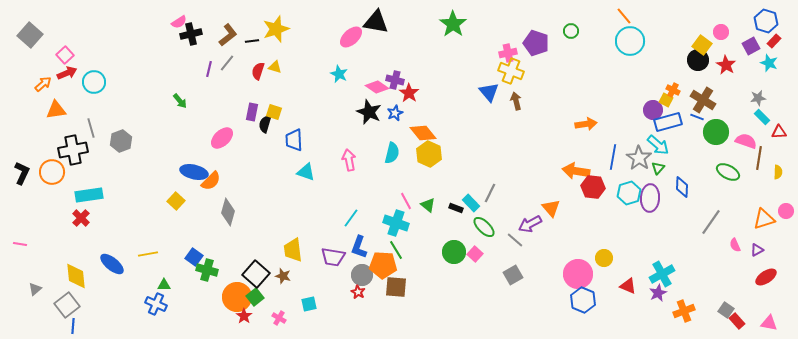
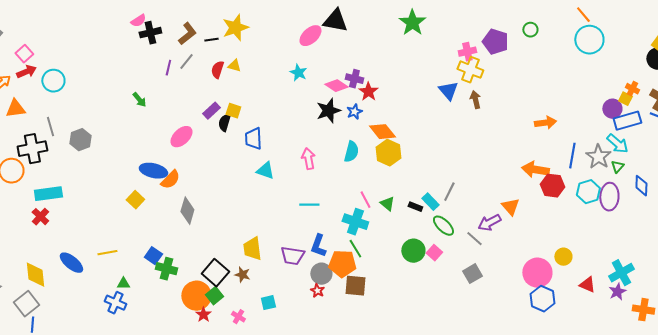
purple rectangle: (252, 112) -> (211, 111), turned 36
black star: (369, 112) -> (328, 111), turned 30
cyan line: (351, 218) -> (309, 205), moved, turned 54
orange cross: (684, 311) -> (643, 310), turned 30

